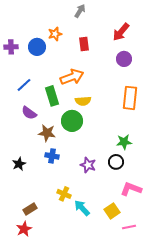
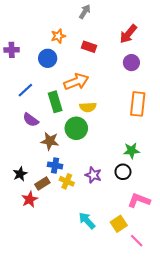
red rectangle: (84, 44) -> (89, 47), turned -64
blue circle: (37, 47) -> (48, 58), moved
yellow cross: (64, 194) -> (67, 181), moved
brown rectangle: (30, 209) -> (42, 183), moved
pink line: (129, 227) -> (137, 241), turned 56
red star: (24, 229) -> (30, 199), moved

